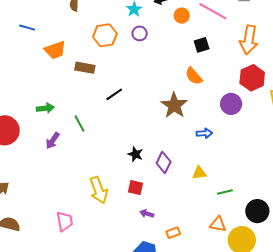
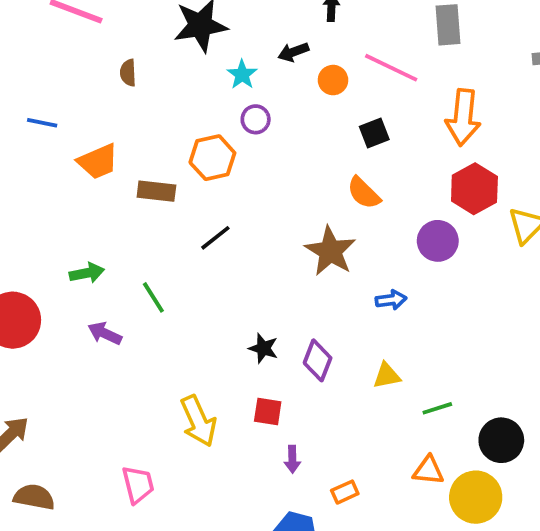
orange hexagon: (105, 35) -> (212, 158), moved
purple arrow: (53, 141) -> (105, 333), turned 84
purple arrow: (147, 214) -> (292, 459), turned -104

